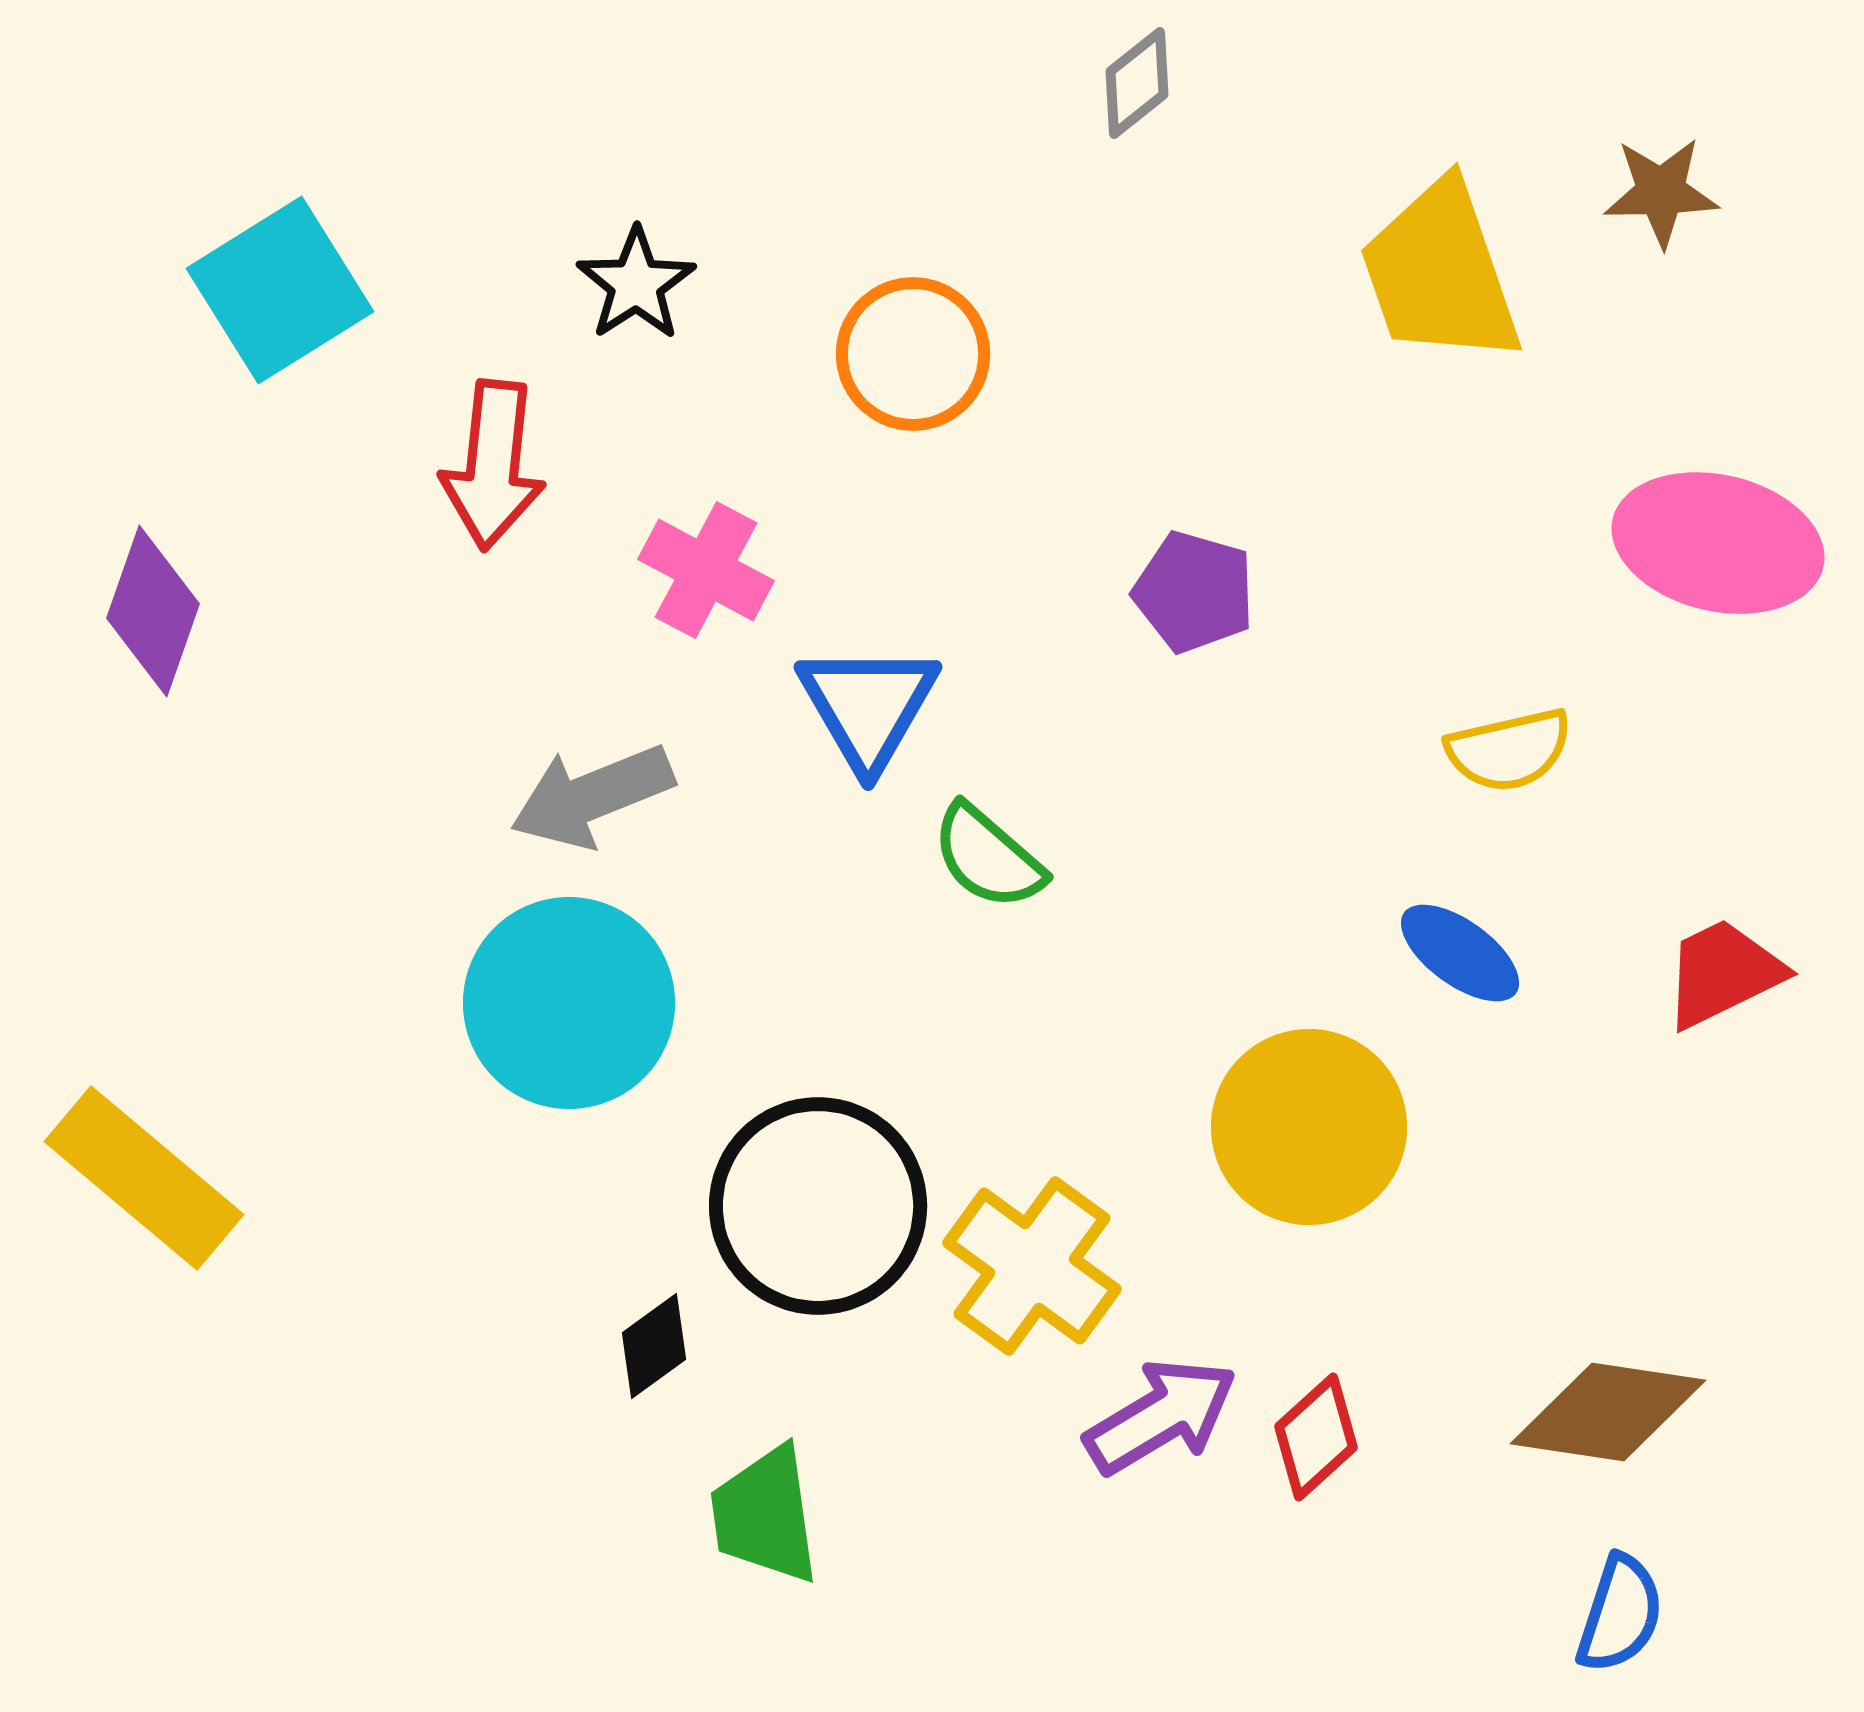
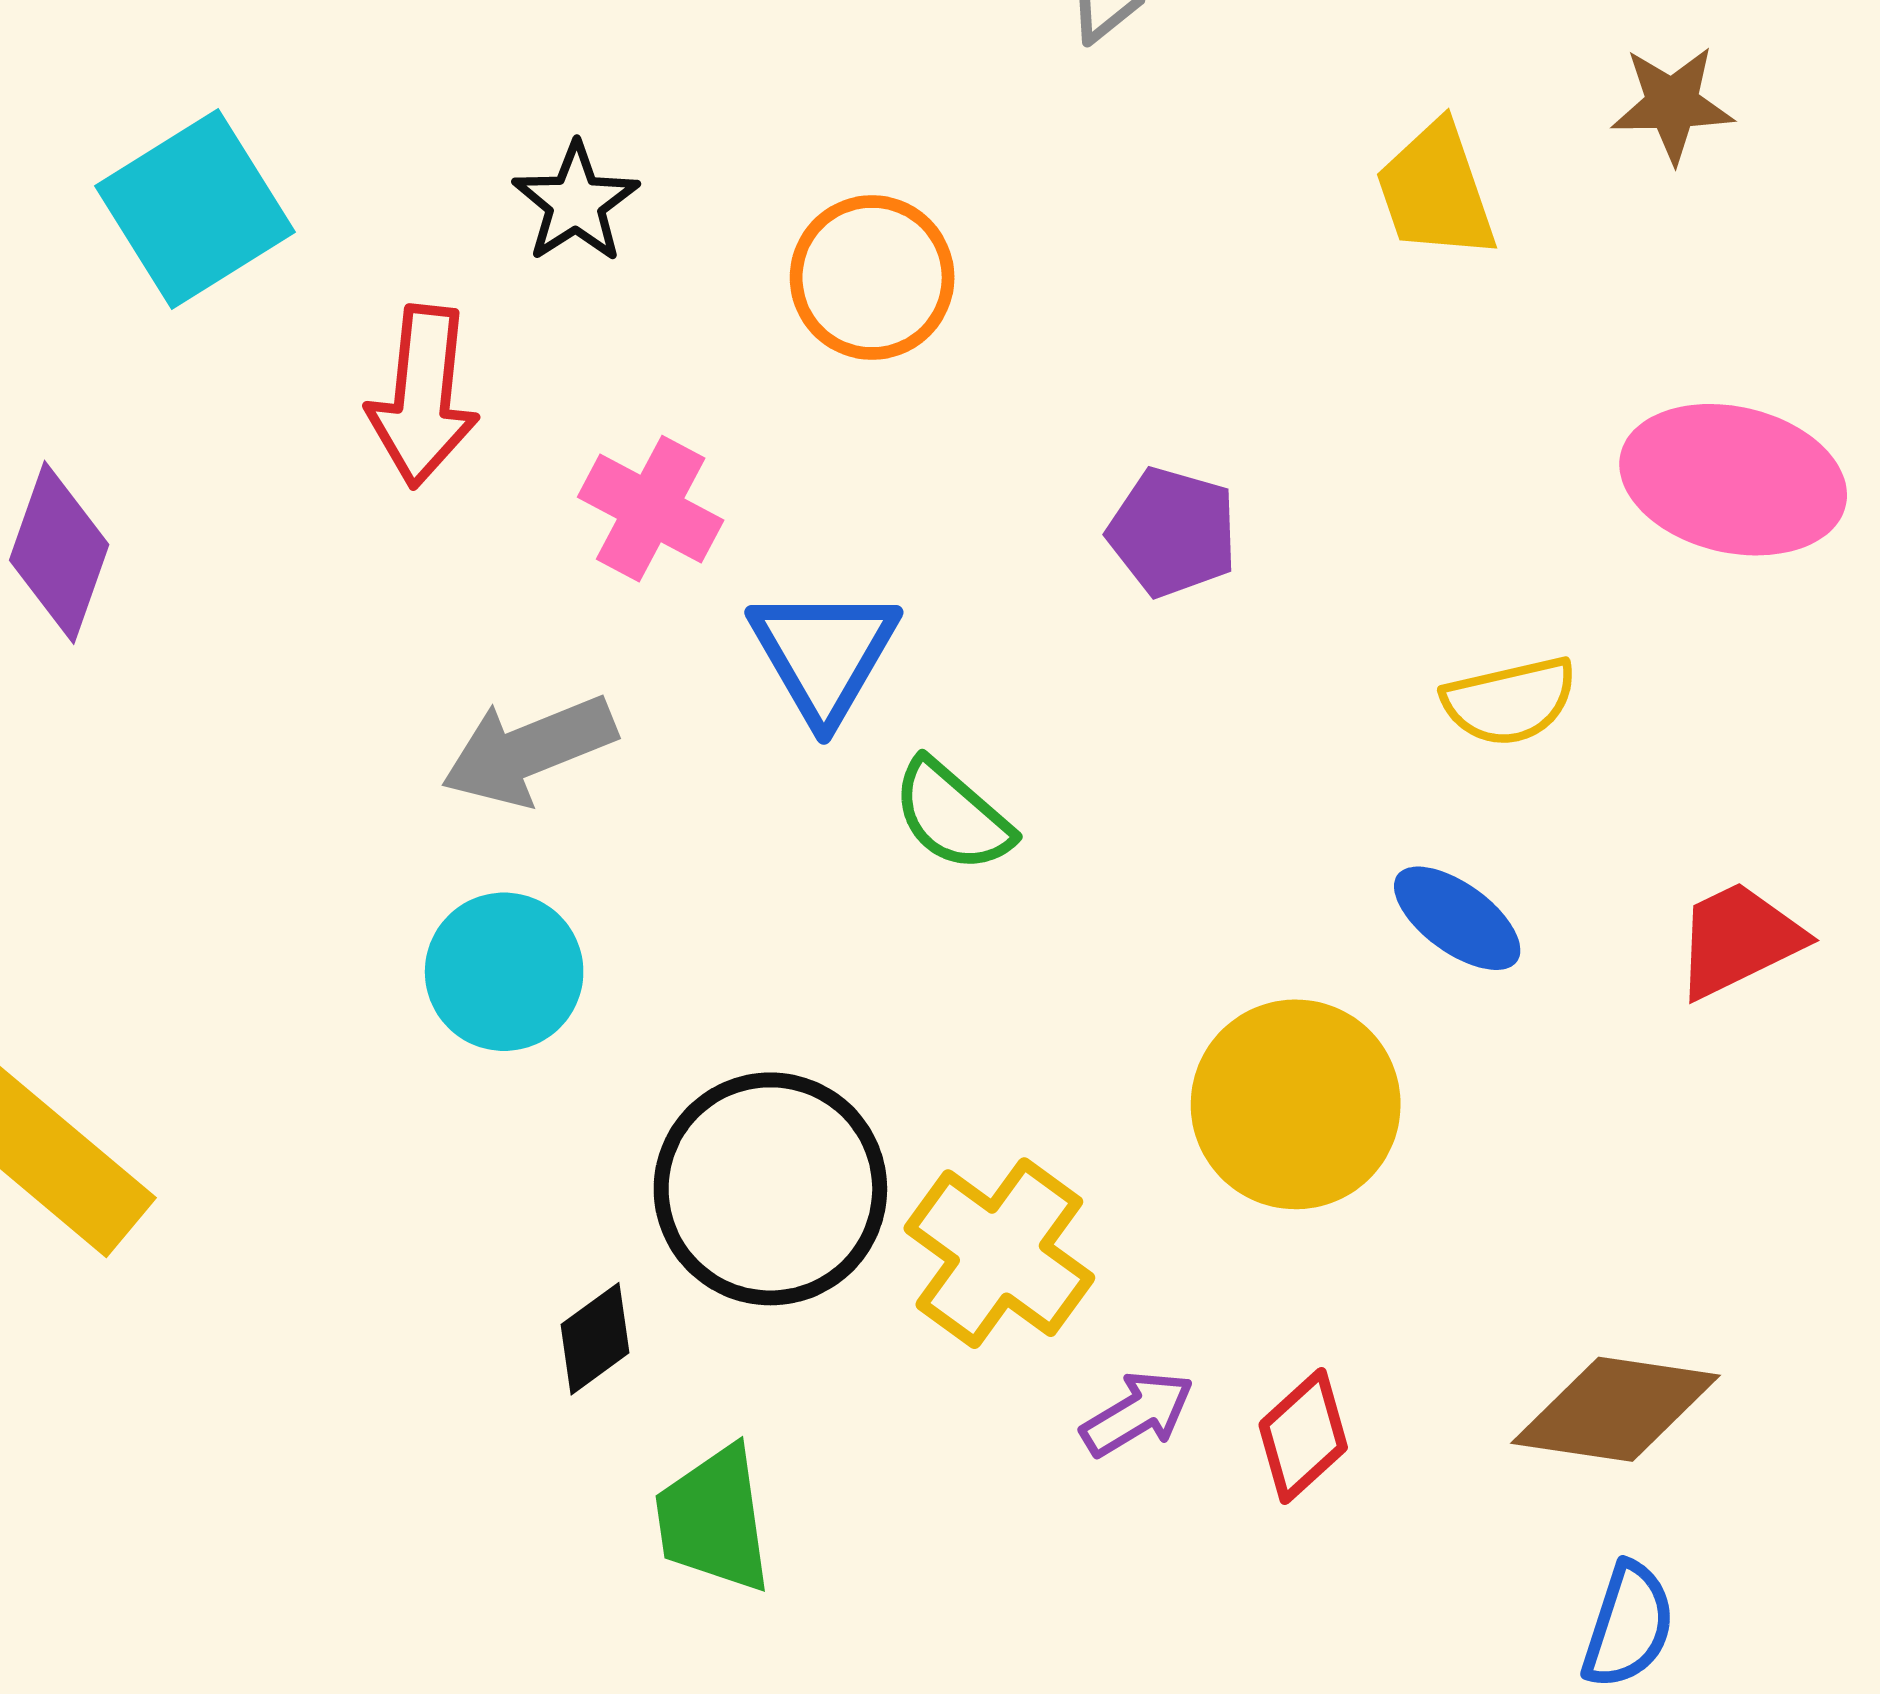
yellow trapezoid: (1440, 273) -> (1436, 191), size x0.7
cyan circle: (569, 1003) -> (504, 972), size x0.7
purple arrow: (1161, 1416) -> (1137, 1414), size x0.7

